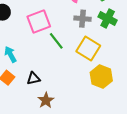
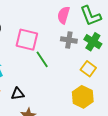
pink square: (39, 21) -> (27, 40), turned 30
yellow square: (88, 48) -> (88, 69), moved, size x0.7

